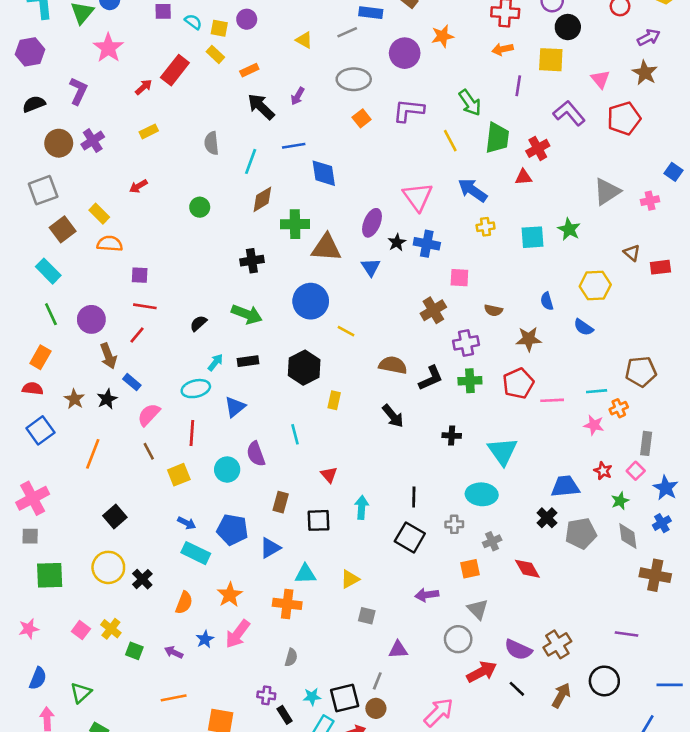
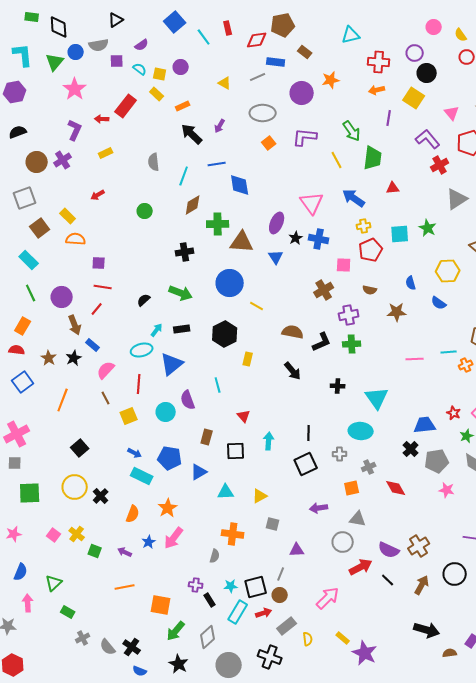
yellow square: (551, 60) -> (414, 98), turned 30
red arrow: (144, 87) -> (102, 119), turned -136
purple L-shape: (78, 91) -> (75, 130), moved
red cross: (538, 148) -> (440, 165), moved
red pentagon: (518, 383) -> (371, 250), moved
blue triangle: (235, 407) -> (172, 364), size x1.4
pink star: (594, 425) -> (447, 490), moved
black square: (410, 537) -> (306, 464), turned 35
orange cross: (287, 604) -> (233, 534), moved
gray triangle: (478, 609) -> (358, 519), turned -36

